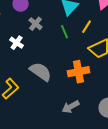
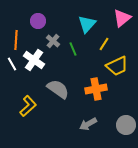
green line: (65, 32) -> (73, 49), moved
white cross: (17, 43) -> (34, 60), size x1.5

